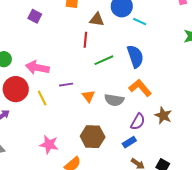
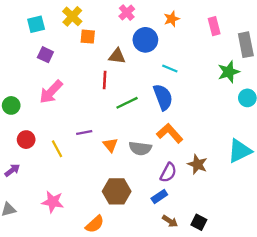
cyan line: (140, 22) -> (170, 68), moved
pink arrow: (37, 68) -> (51, 92), moved, turned -55
red circle: (16, 89) -> (26, 140), size x0.6
pink star: (49, 145) -> (53, 202), moved

